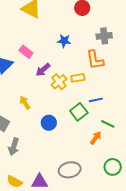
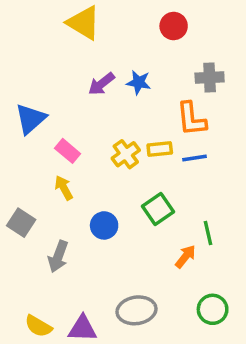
pink rectangle: (26, 52) -> (68, 151), moved
purple arrow: (43, 70) -> (101, 84), moved
blue line: (96, 100) -> (195, 158), moved
green line: (108, 124) -> (208, 233), turned 48
gray arrow: (14, 147) -> (58, 256), moved

